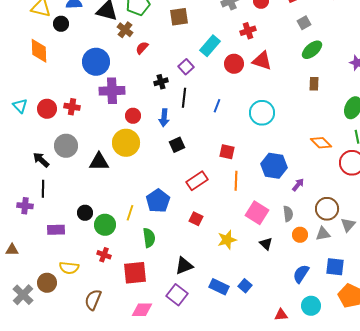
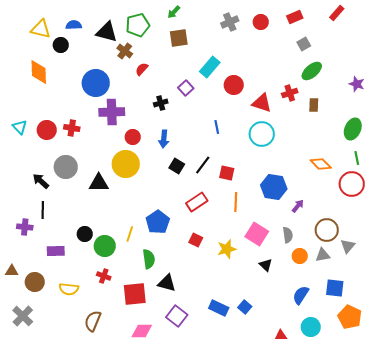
red cross: (248, 31) -> (290, 93), moved
red triangle: (262, 61) -> (262, 103), moved
black line: (184, 98) -> (203, 165), moved, turned 30
blue line: (217, 106) -> (217, 127), turned -32
black square: (177, 145) -> (177, 166), turned -35
yellow star: (227, 240) -> (227, 249), moved
black triangle: (184, 266) -> (167, 283), moved, turned 36
brown circle: (47, 283) -> (35, 282), moved

